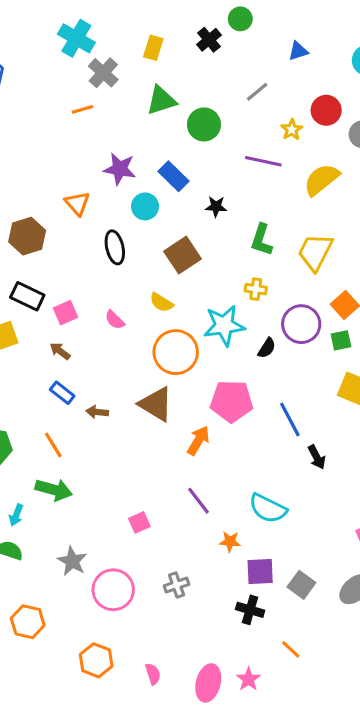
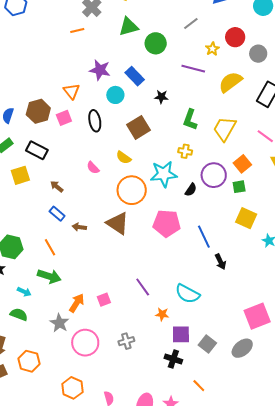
pink square: (66, 313) -> (64, 118), moved
orange arrow: (198, 441) -> (77, 303), moved
cyan arrow: (16, 515) -> (24, 292), turned -88

